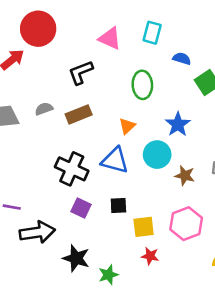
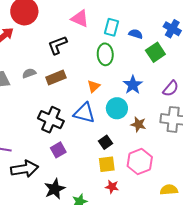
cyan rectangle: (152, 33) -> (111, 27), moved
black square: (118, 206) -> (106, 142), moved, turned -32
purple square: (81, 208) -> (58, 150), turned 35
black star: (76, 258) -> (55, 189), turned 30

